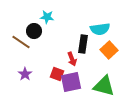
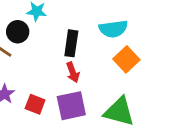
black rectangle: (83, 44) -> (71, 43), moved
red square: (57, 74) -> (35, 104), moved

